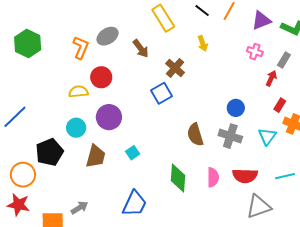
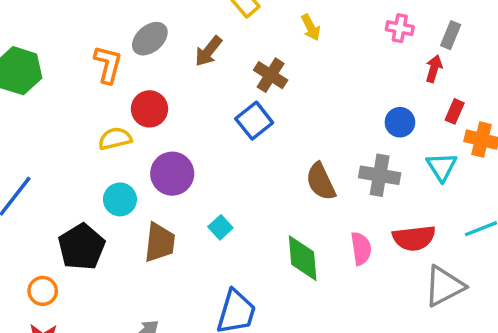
brown arrow: (141, 49) -> (208, 51), turned 84
blue circle: (236, 108) -> (400, 122), moved
orange circle: (23, 175) -> (43, 291), size x0.7

